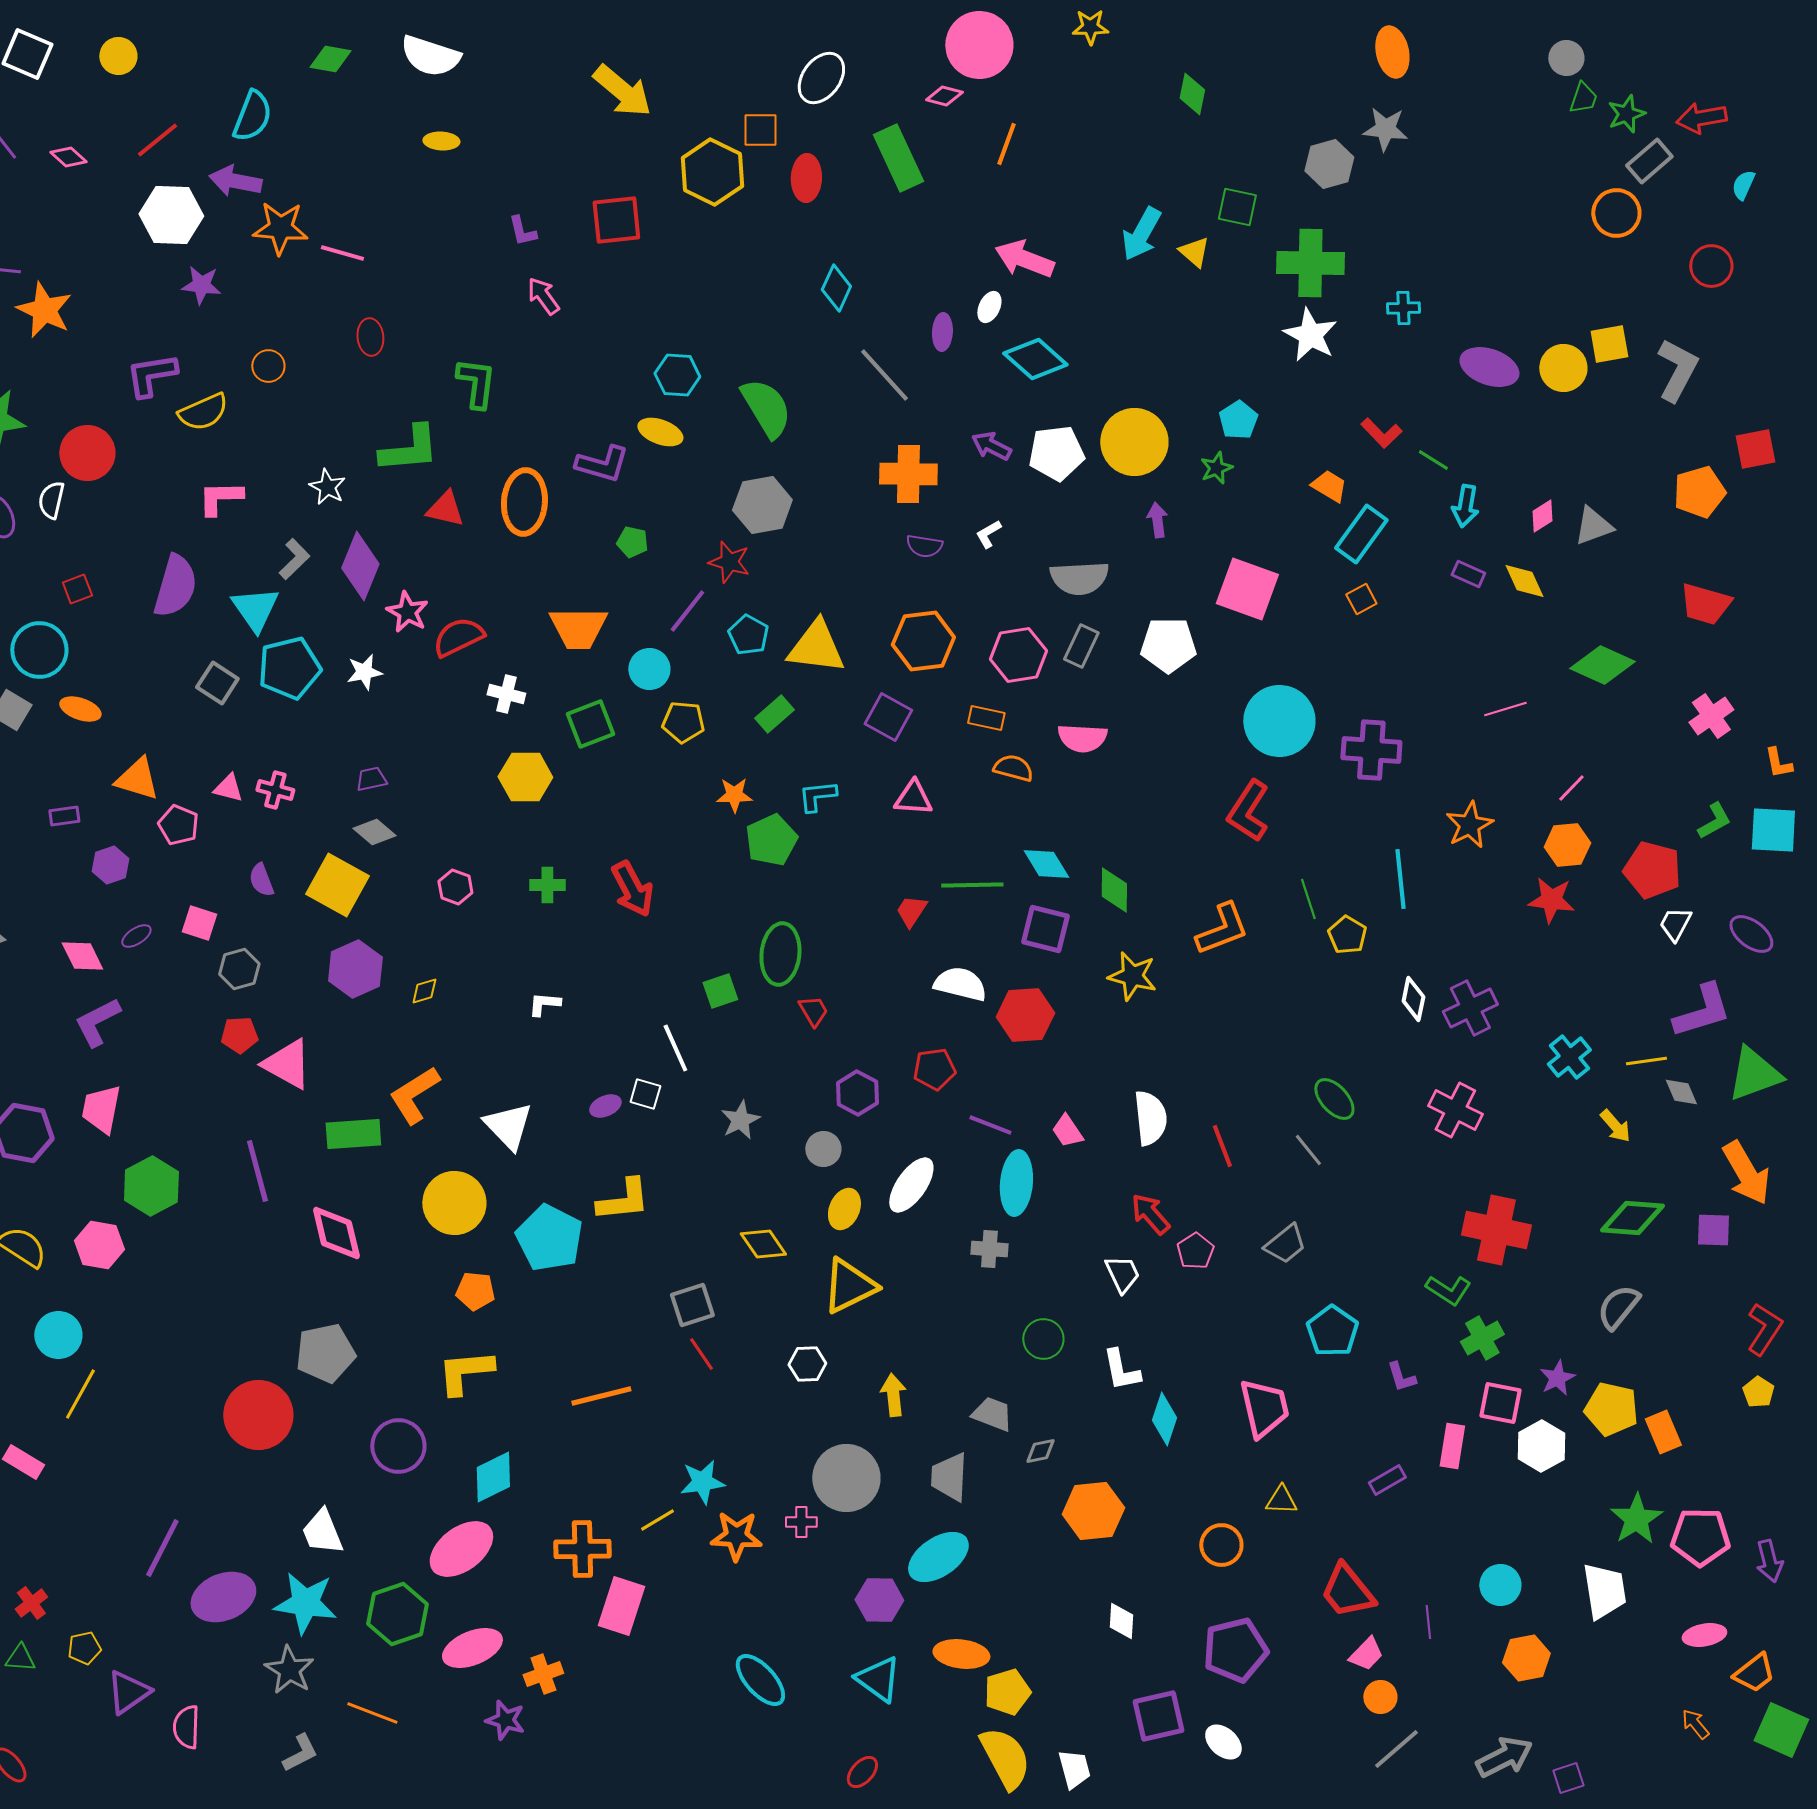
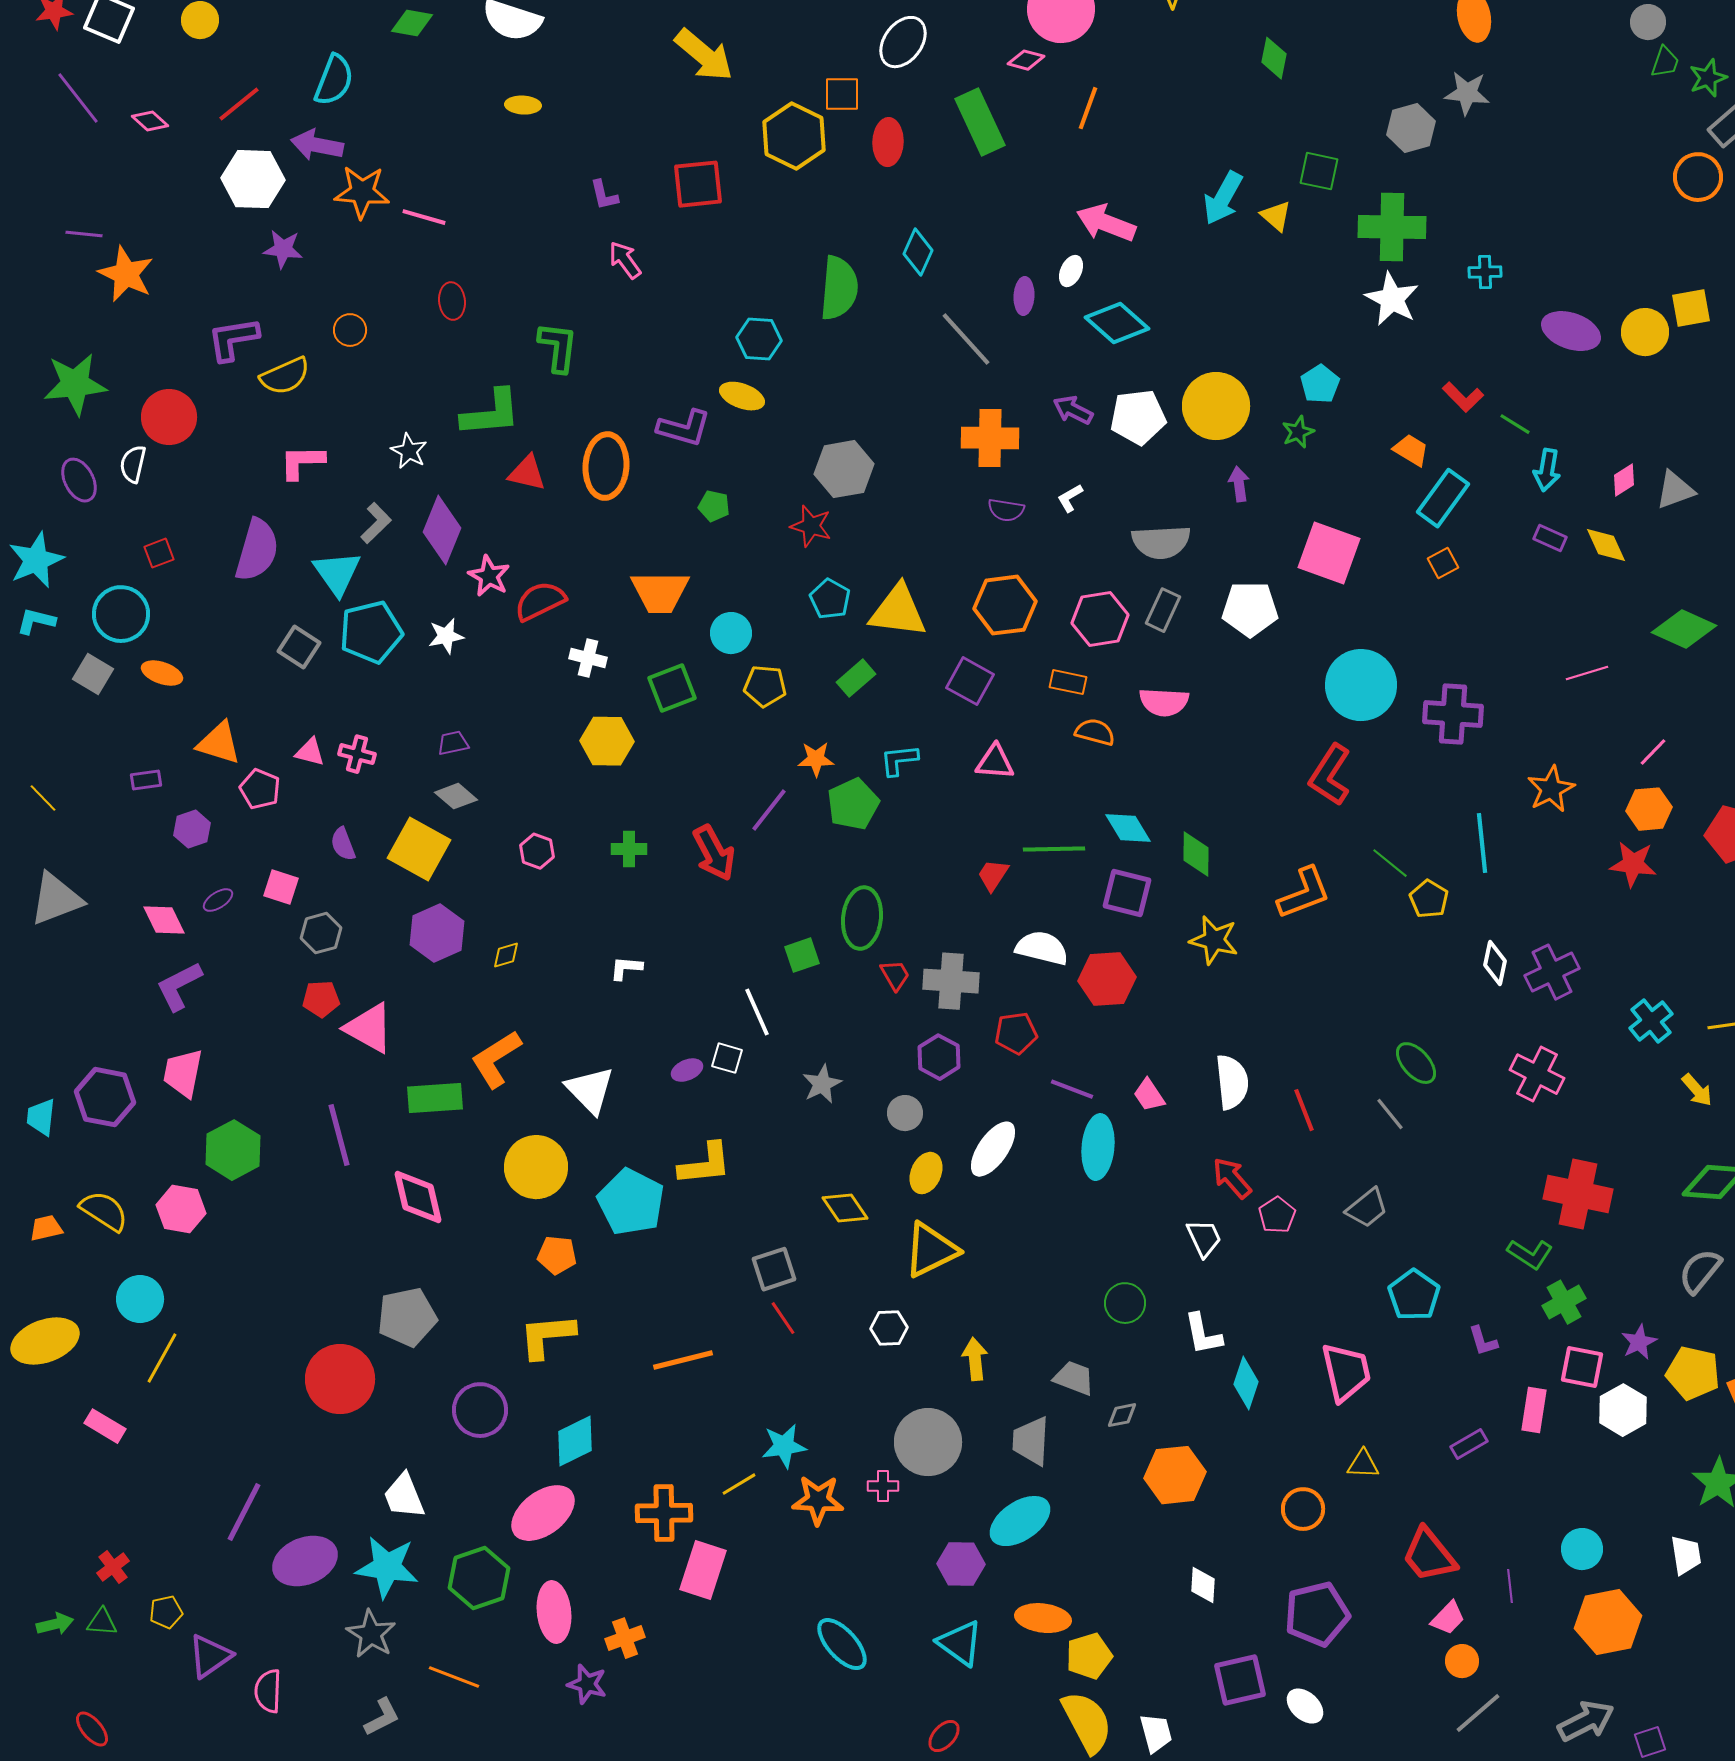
green semicircle: (766, 408) -> (839, 288), moved, turned 36
purple line: (687, 611) -> (769, 810), moved
green line: (1308, 899) -> (1390, 863), turned -33
gray cross: (989, 1249) -> (951, 981), moved, size x1.5
white trapezoid: (1604, 1591) -> (1686, 1555), size x0.7
pink ellipse: (472, 1648) -> (554, 1612), turned -74
orange hexagon: (1526, 1658) -> (1608, 1622), size x1.4

